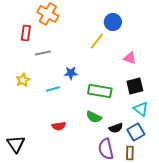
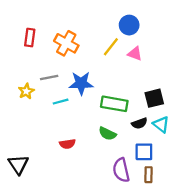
orange cross: (48, 14) -> (66, 43), moved
gray line: (43, 53) -> (49, 78), moved
pink triangle: (130, 58) -> (135, 54), moved
blue star: (71, 73) -> (81, 83), size x1.5
black semicircle: (116, 128) -> (139, 123), moved
blue square: (136, 132) -> (144, 152), moved, turned 30

